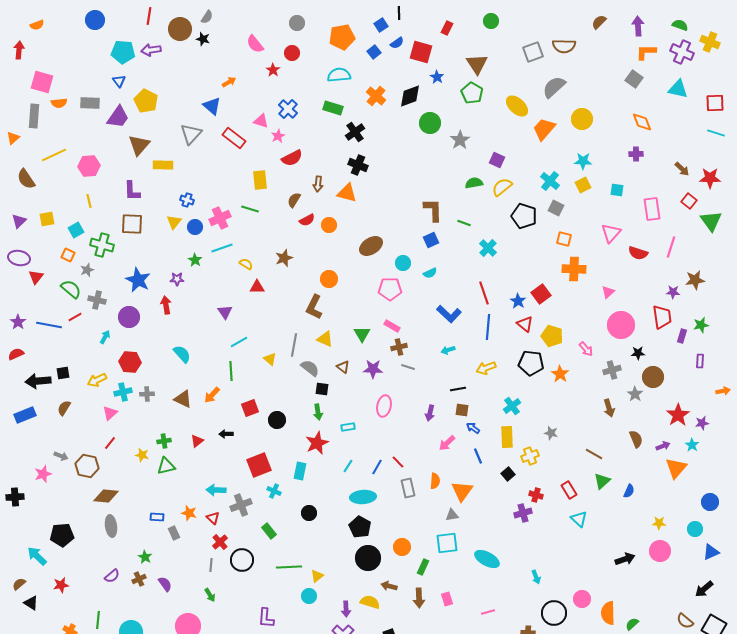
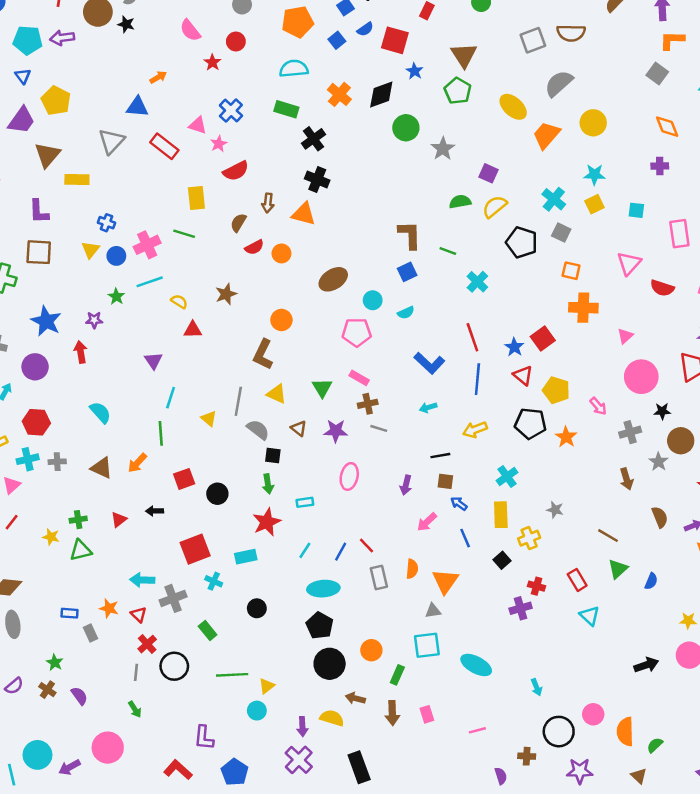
blue triangle: (212, 106) -> (137, 107), turned -36
cyan line: (239, 342) -> (171, 398), turned -42
cyan rectangle: (300, 471) -> (246, 557), turned 66
brown cross: (139, 579) -> (47, 690), turned -32

